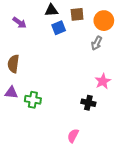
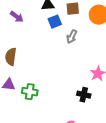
gray arrow: (97, 43) -> (72, 37), moved

